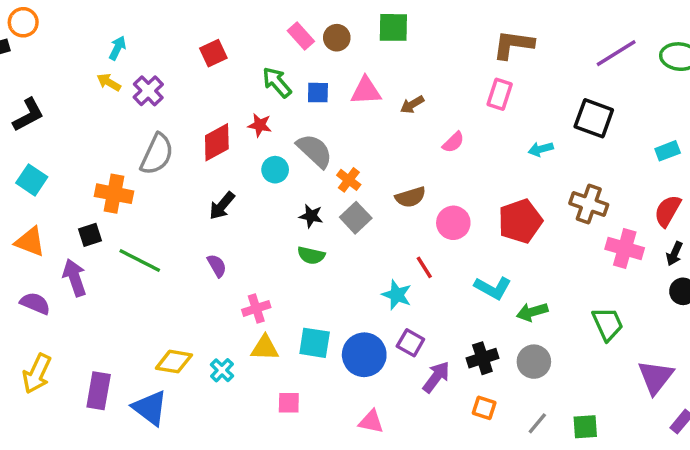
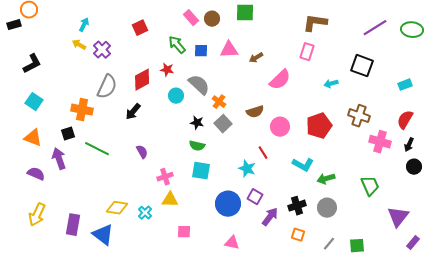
pink semicircle: (453, 142) -> (280, 80), size x1.6
black arrow: (222, 206) -> (133, 112), moved
cyan square: (315, 343) -> (201, 171), moved

